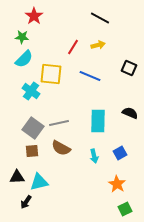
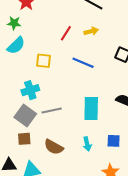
yellow square: (51, 74) -> (44, 61), size x0.7
cyan cross: (31, 91) -> (30, 90), moved, turned 36
brown semicircle: (61, 148) -> (54, 147), moved
blue square: (120, 153) -> (114, 141), turned 32

